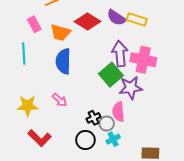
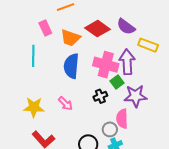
yellow rectangle: (137, 19) -> (148, 45), moved
pink cross: (143, 60) -> (106, 65), moved
green square: (111, 75) -> (117, 82), size x0.6
black cross: (94, 118) -> (100, 96), moved

